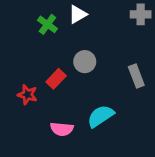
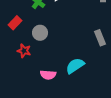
gray circle: (85, 62) -> (40, 33), moved
red rectangle: (56, 79) -> (15, 23), moved

